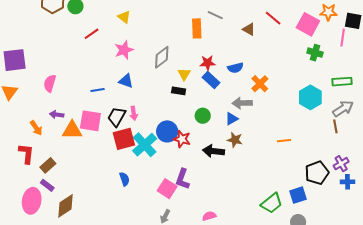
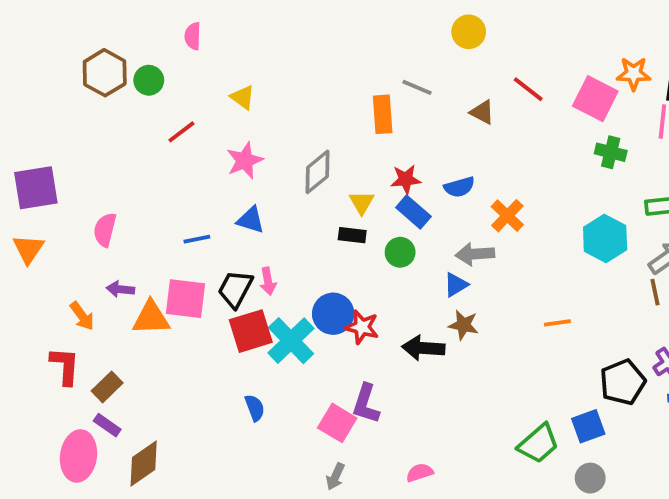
green circle: (203, 116) -> (400, 252), moved

